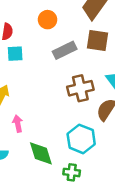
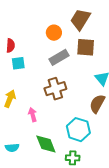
orange circle: (48, 20) -> (54, 33), moved
brown cross: (80, 88) -> (55, 89), moved
pink arrow: (18, 124) -> (33, 115), moved

